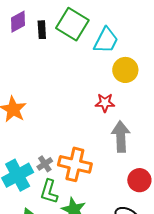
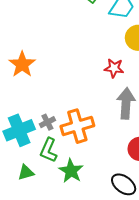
orange cross: (75, 164) -> (77, 126), turned -36

